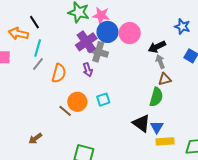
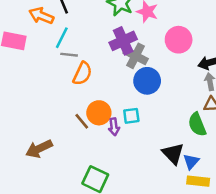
blue circle: (107, 32) -> (147, 81), moved
gray line: (38, 64) -> (69, 55), moved, turned 48
purple arrow: (88, 70) -> (114, 127), moved
green semicircle: (156, 97) -> (197, 124), turned 132
brown arrow: (35, 138) -> (39, 149), size x1.5

